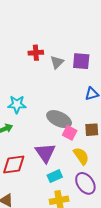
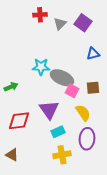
purple square: (81, 61) -> (83, 23), turned 30
cyan star: (17, 104) -> (41, 67), moved
purple ellipse: (85, 183) -> (87, 139), turned 40

